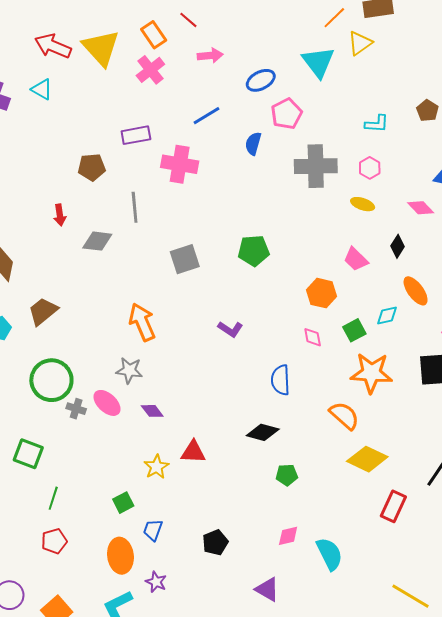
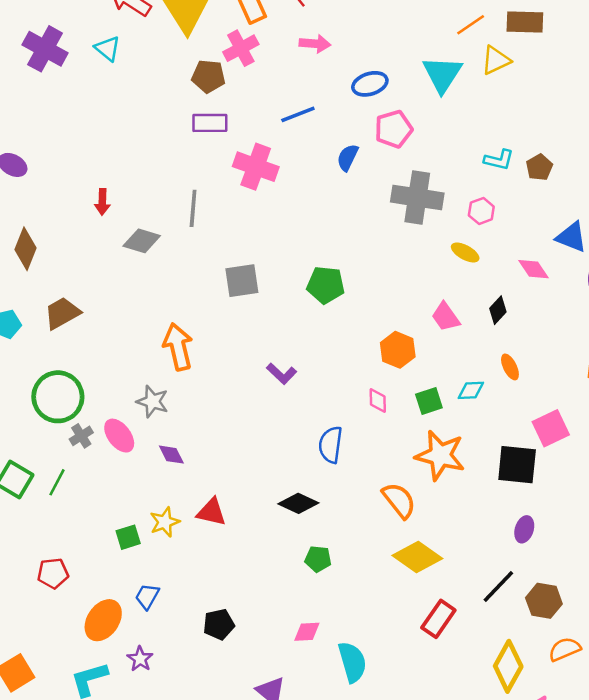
brown pentagon: (427, 111) -> (539, 167), moved
brown pentagon: (92, 167) -> (208, 76), moved
orange ellipse: (416, 291) -> (510, 367), size x0.7
gray cross: (76, 409) -> (81, 436), turned 30
green line: (53, 498) -> (57, 482), moved
green square: (123, 503) -> (128, 537), moved
red pentagon: (54, 541) -> (53, 573), moved
orange ellipse: (120, 556) -> (103, 620), turned 32

